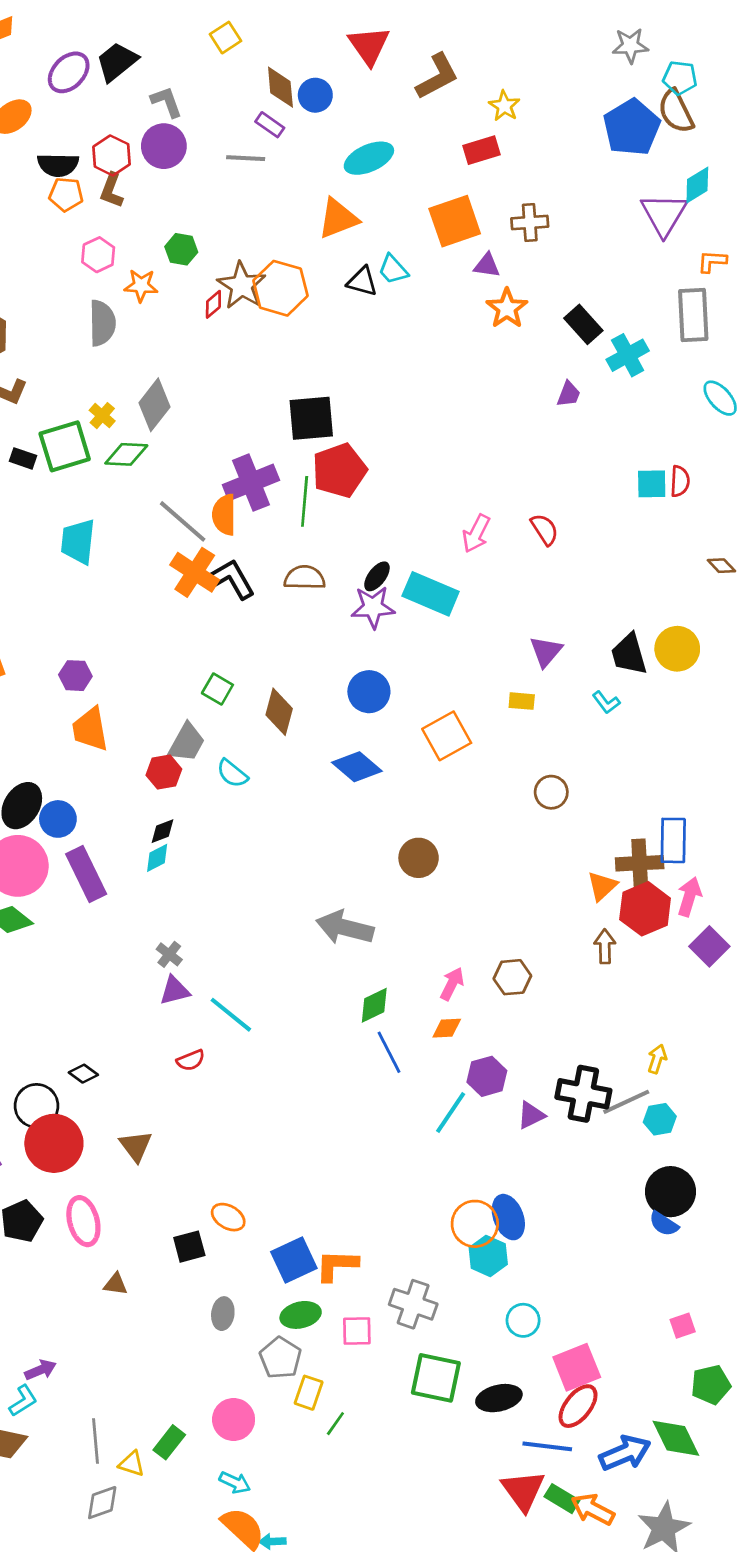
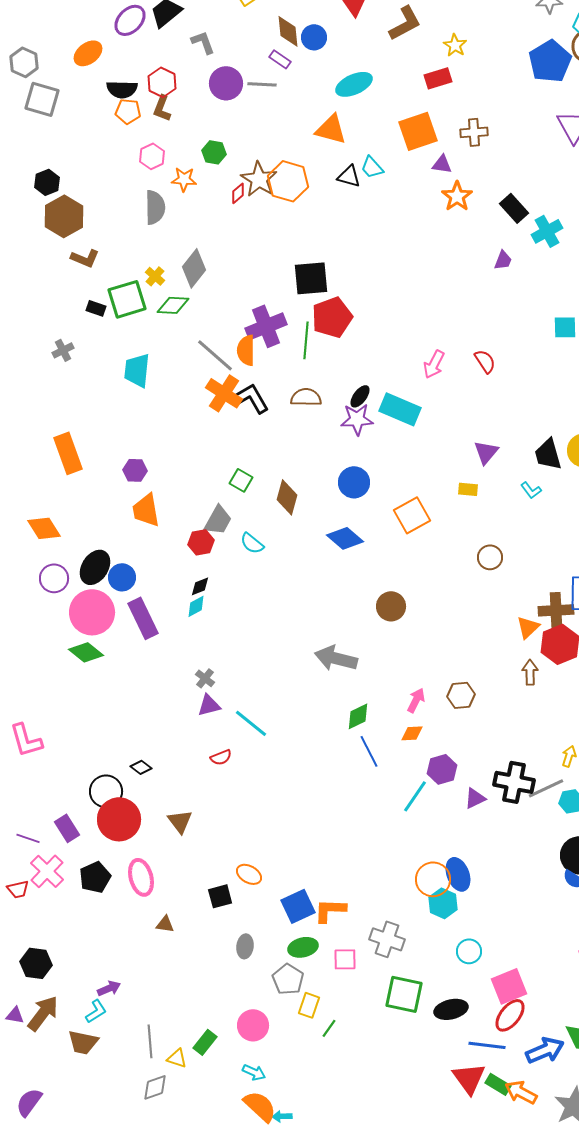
purple circle: (164, 146) -> (226, 83), moved
orange triangle: (338, 218) -> (331, 129), turned 36

